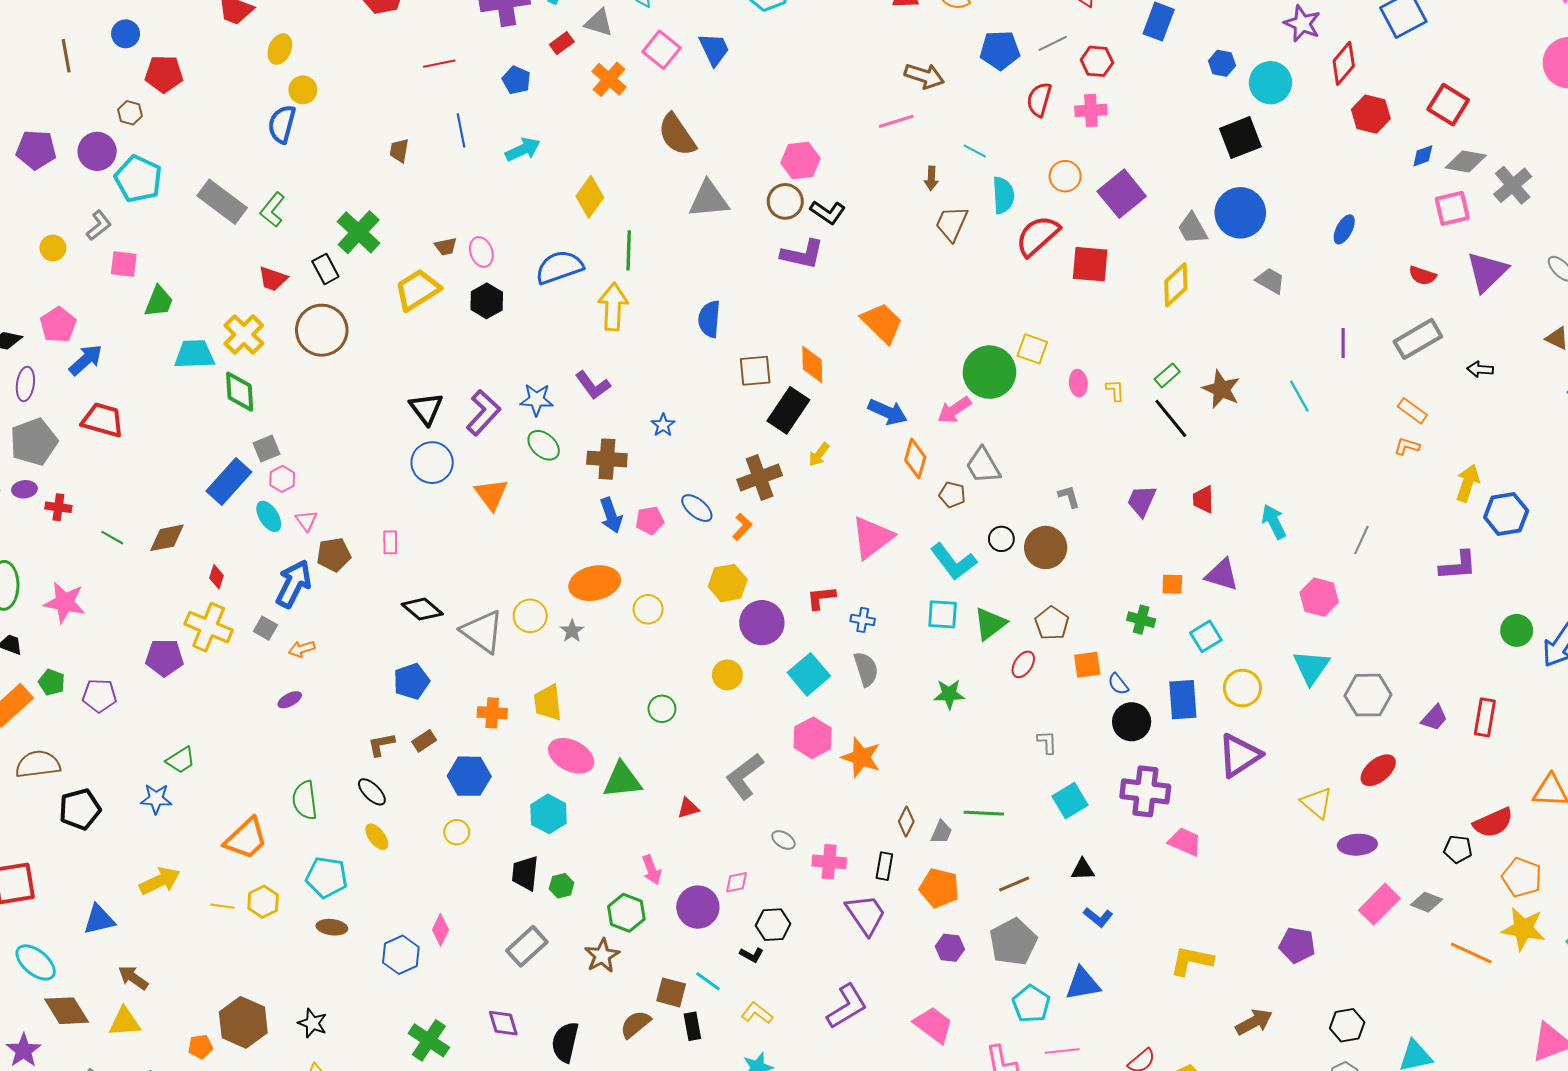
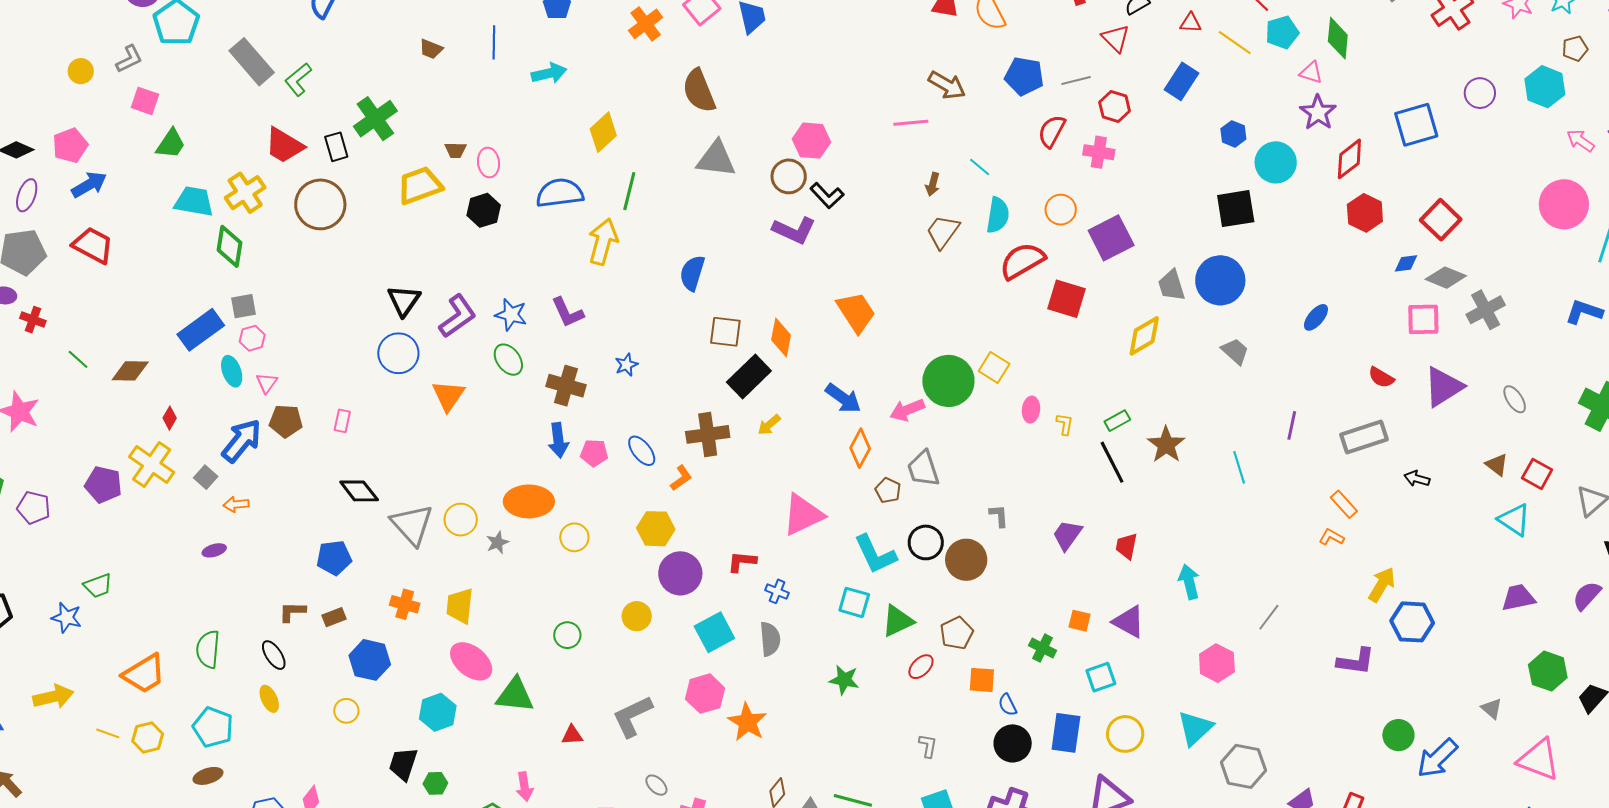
brown trapezoid: (399, 151) -> (431, 49), turned -90
red trapezoid: (273, 279) -> (284, 145), size x1.4
black circle: (1001, 539) -> (926, 542), size x1.4
brown ellipse: (332, 927) -> (208, 776), turned -36

